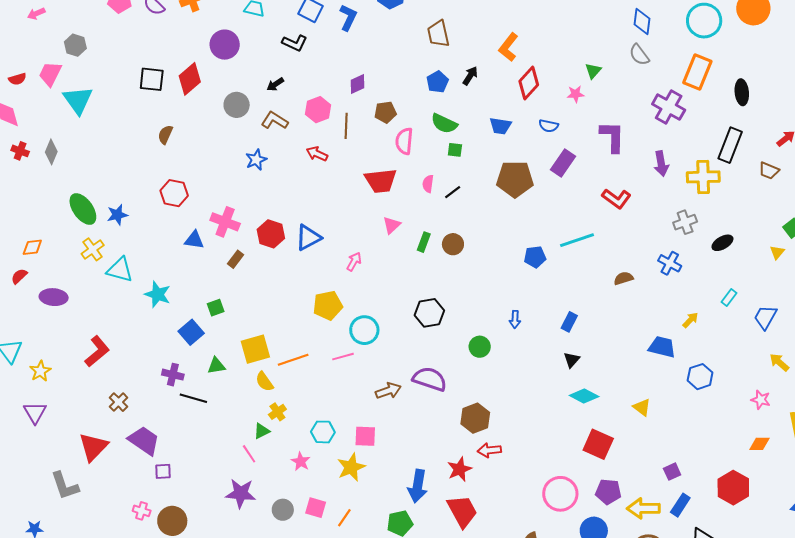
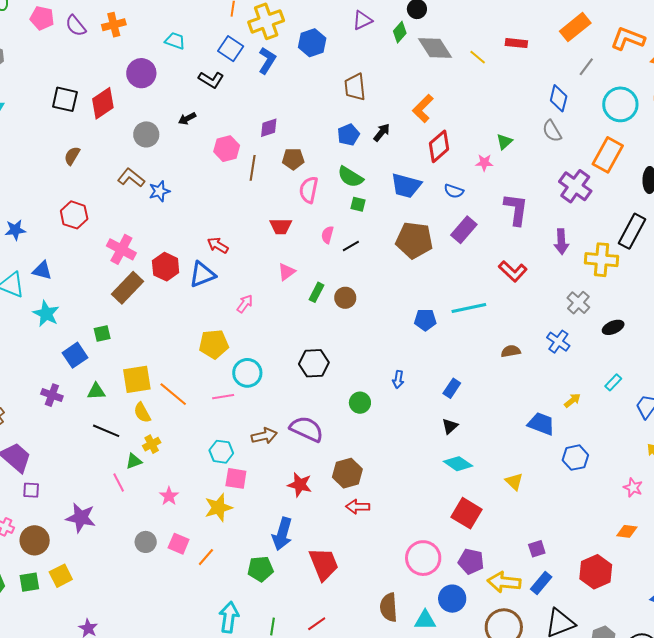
brown L-shape: (275, 120) -> (131, 178), moved
blue trapezoid: (500, 126) -> (406, 186), size x1.4
red arrow: (317, 154) -> (218, 245), moved
red trapezoid: (381, 181) -> (281, 226), size x0.7
gray cross: (685, 222) -> (578, 303), turned -35
blue triangle: (194, 240) -> (42, 270), moved
brown rectangle: (236, 259) -> (127, 288), size x1.8
orange line: (293, 360) -> (173, 394), turned 52
black line: (193, 398) -> (106, 431), moved
cyan hexagon: (323, 432) -> (221, 452), moved
red star: (460, 469) -> (300, 485), moved, turned 30
purple star: (241, 493) -> (81, 518), moved

